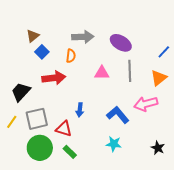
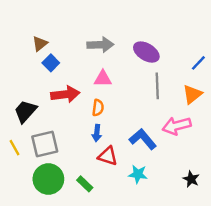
orange semicircle: (71, 56) -> (98, 108), moved
pink triangle: (102, 73) -> (103, 79), moved
yellow line: (12, 122) -> (15, 148), turned -64
red triangle: (64, 129) -> (108, 156), moved

